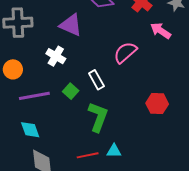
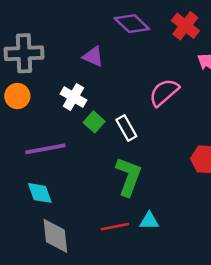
purple triangle: (71, 25) -> (93, 56), size x0.7
orange circle: (13, 69) -> (17, 96), moved
green square: (71, 91) -> (94, 122), moved

